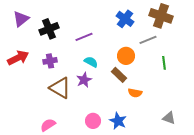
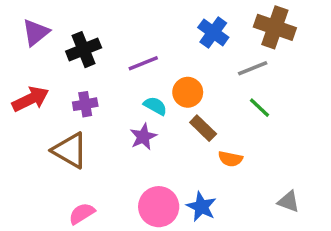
orange circle: (126, 56) -> (188, 92), moved
green line: (164, 63) -> (259, 108), moved, turned -40
brown triangle: (60, 88) -> (70, 150), moved
pink circle: (93, 121) -> (159, 207), size x1.5

